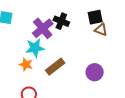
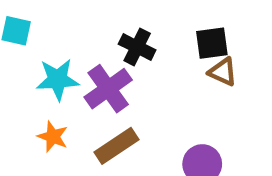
purple cross: (43, 28) -> (108, 89), moved
cyan star: (35, 48) -> (58, 79), moved

